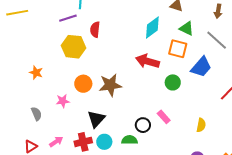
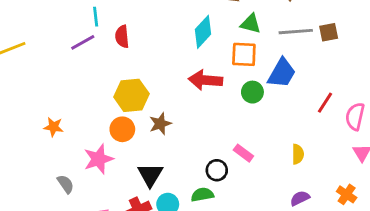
red semicircle: (95, 30) -> (122, 36), moved
gray line: (217, 40) -> (296, 32), turned -35
yellow hexagon: (73, 47) -> (131, 95), moved
green circle: (173, 82) -> (252, 92), moved
brown star: (110, 85) -> (160, 124), size x0.7
pink star: (63, 101) -> (98, 159), size x1.5

